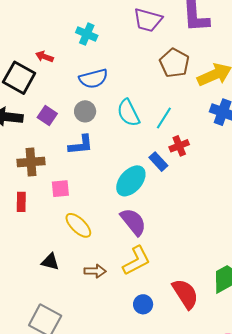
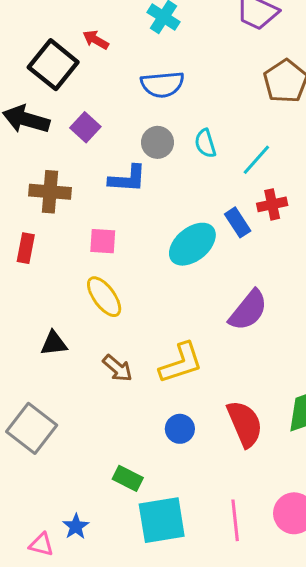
gray circle: (85, 111) -> (157, 142), moved
cyan semicircle: (128, 113) -> (205, 143), size x0.7
pink square: (60, 189) -> (103, 241), moved
purple semicircle: (133, 222) -> (248, 310), moved, turned 68
black triangle: (50, 262) -> (54, 343), turned -30
brown arrow: (95, 271) -> (118, 368), turned 30

